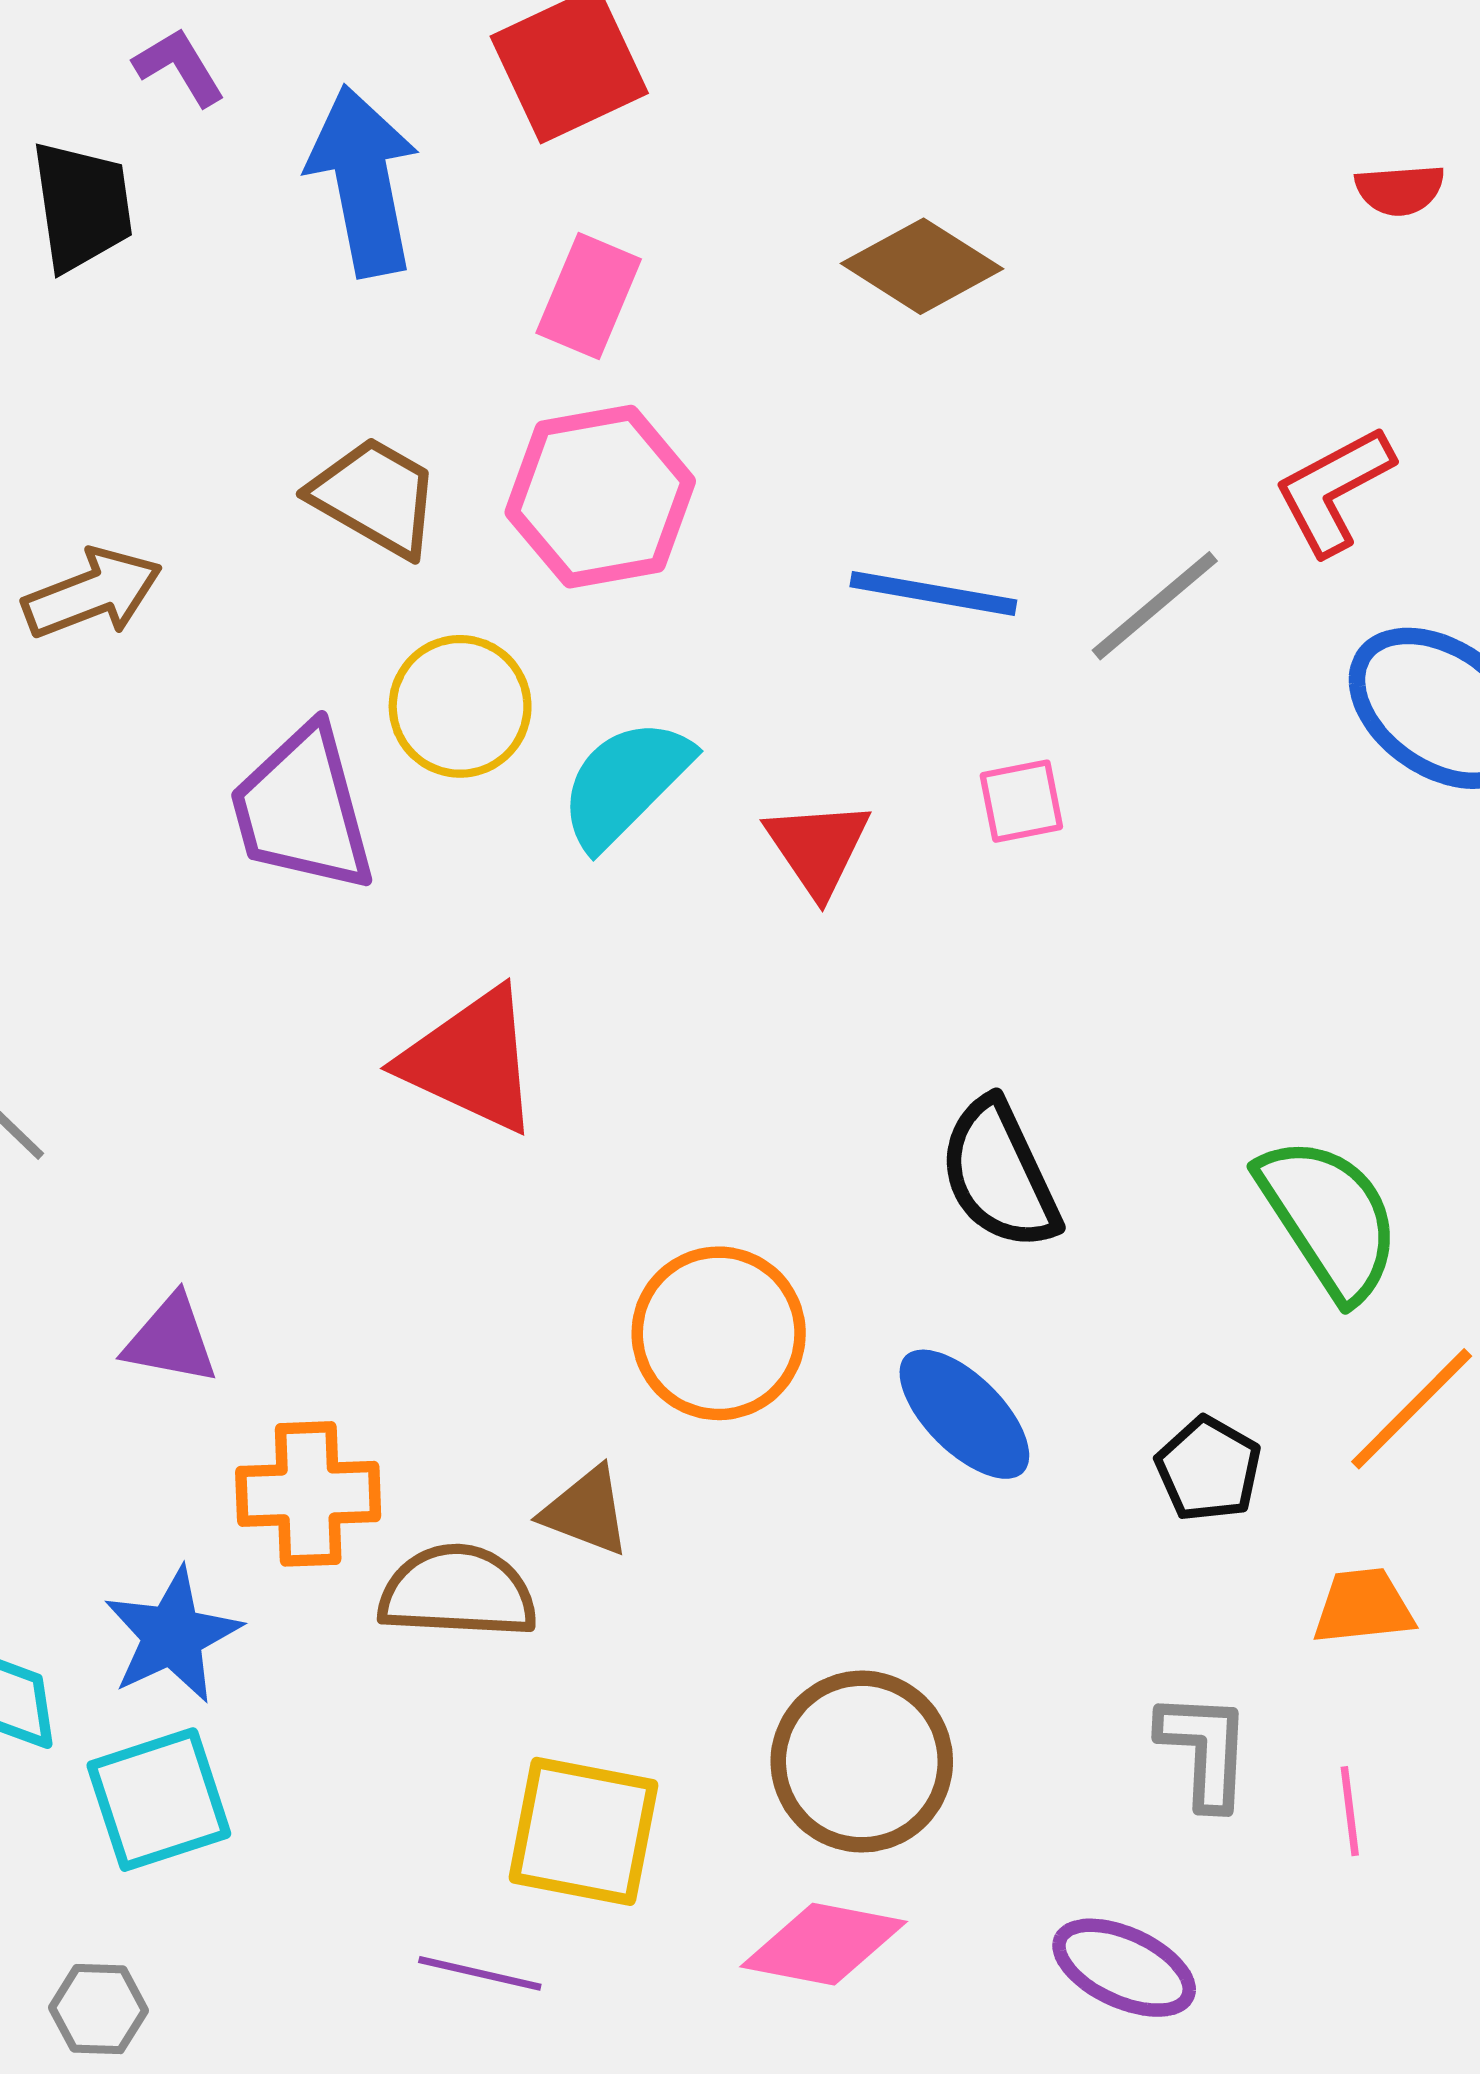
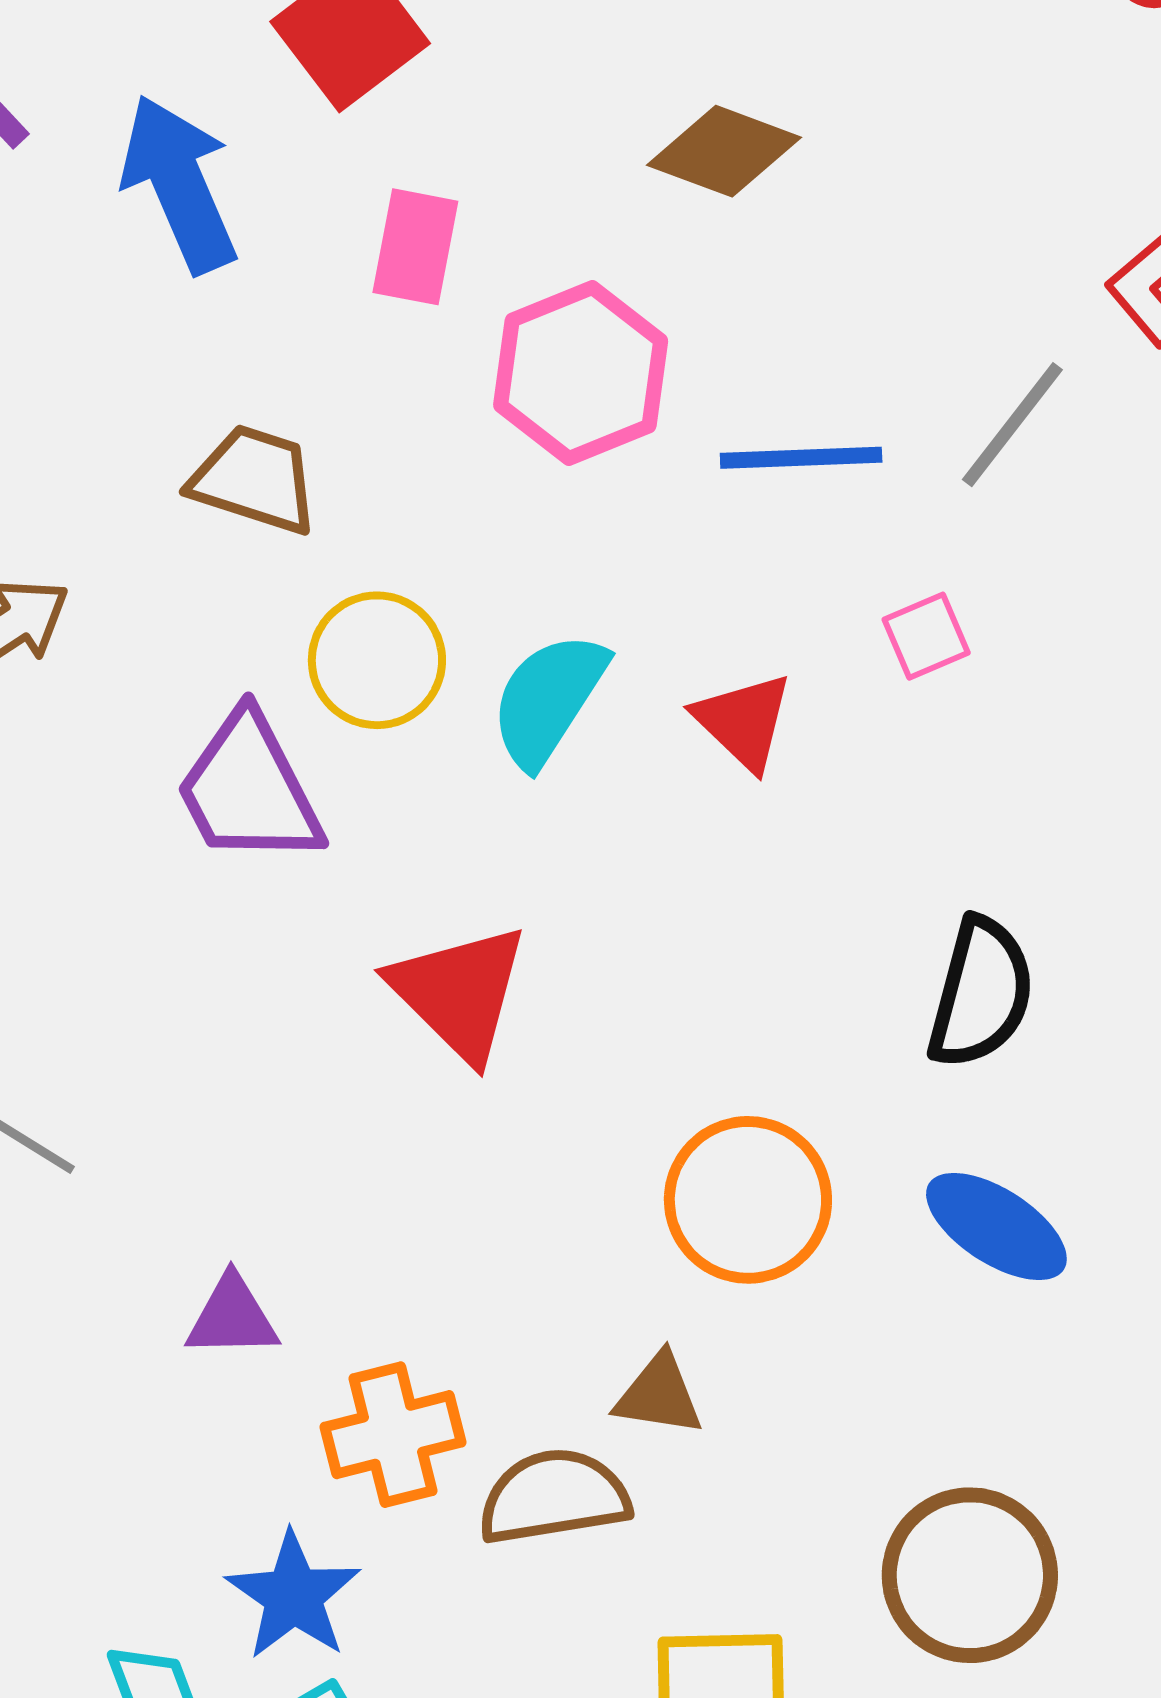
pink hexagon: (600, 497) -> (581, 373), moved
red triangle: (471, 1060) -> (459, 992), turned 32
black semicircle: (999, 1174) -> (981, 993), turned -128

